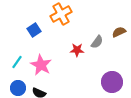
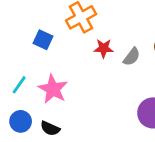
blue square: (34, 30) -> (43, 40), turned -32
red star: (77, 50) -> (104, 48), moved

